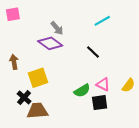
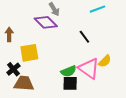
pink triangle: (103, 84) -> (89, 68), size x1.6
yellow semicircle: (128, 85) -> (105, 61), moved
black square: (100, 103) -> (70, 83), moved

